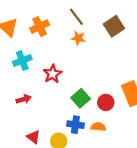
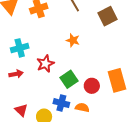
orange star: (78, 38) -> (73, 40), moved
cyan cross: (22, 60) -> (20, 48), moved
red star: (53, 74) -> (45, 64), moved

